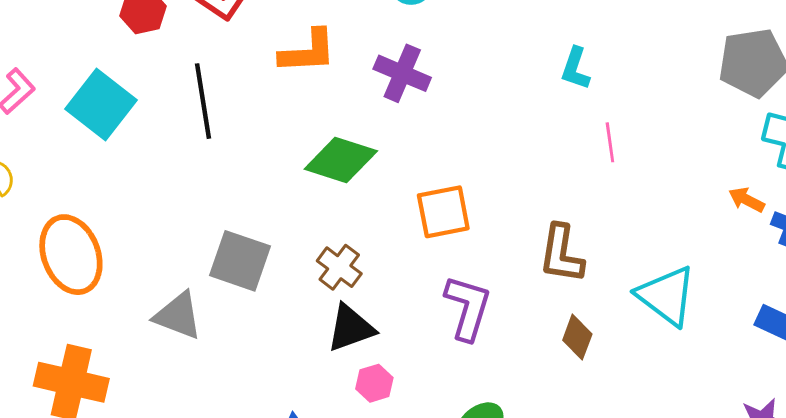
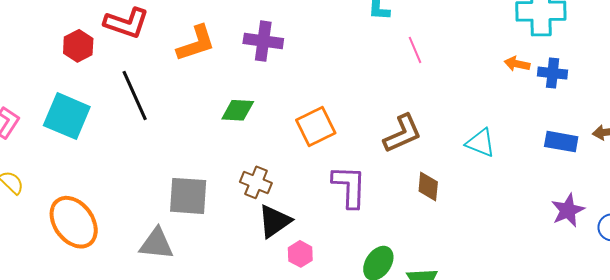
green diamond: (341, 160) -> (238, 110), size x0.7
brown L-shape: (561, 254) -> (403, 134), turned -108
cyan triangle: (667, 296) -> (481, 143), size x0.7

